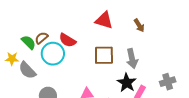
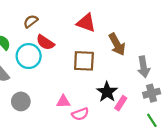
brown arrow: (139, 25) -> (117, 44), moved, size x1.5
brown semicircle: (41, 38) -> (31, 21), moved
gray arrow: (132, 59) -> (144, 67), moved

